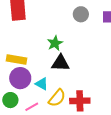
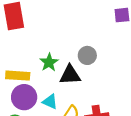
gray circle: (81, 14) -> (87, 55), moved
green star: (55, 43) -> (49, 62), moved

